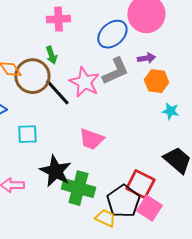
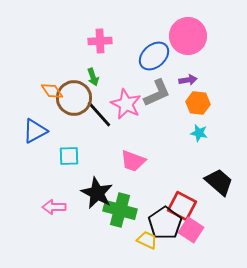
cyan star: (170, 111) -> (199, 133), moved

